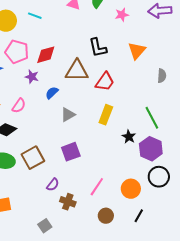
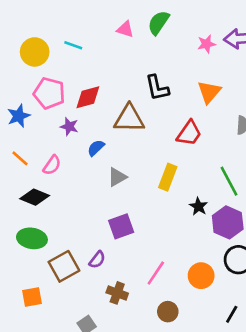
pink star: (122, 15) -> (206, 44), moved
red trapezoid: (105, 82) -> (189, 133), moved
brown square: (33, 158) -> (64, 266), moved
purple semicircle: (53, 185) -> (97, 260), moved
black line: (139, 216) -> (232, 314), moved

